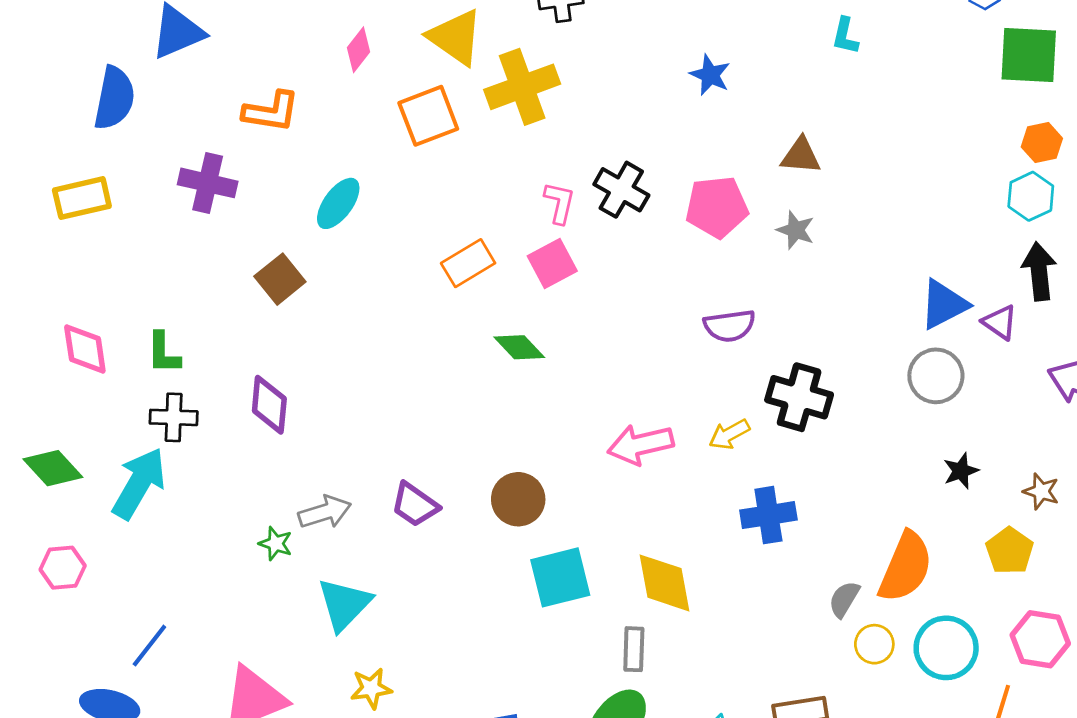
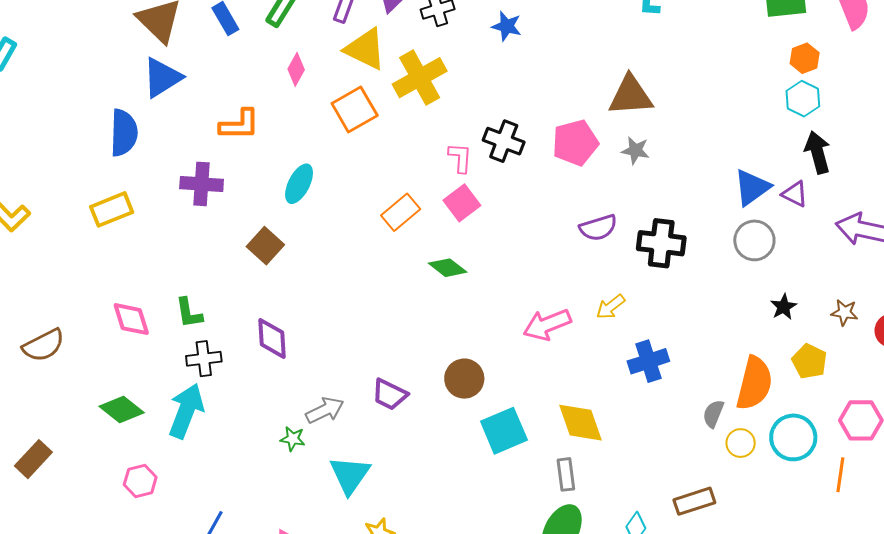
blue star: (710, 75) -> (507, 26), moved
brown triangle: (801, 156) -> (631, 96), size x1.5
black cross: (799, 397) -> (661, 243), moved
yellow pentagon: (1010, 551) -> (809, 361), moved

